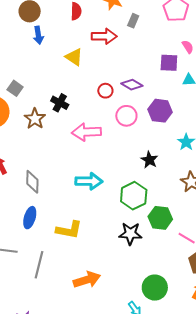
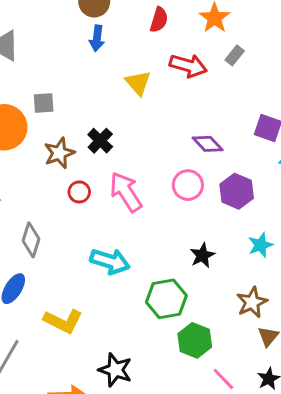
gray square: (15, 88) -> (44, 103), turned 35
red circle: (105, 91) -> (79, 192), moved
pink arrow: (86, 132) -> (126, 192), turned 44
black star: (130, 234) -> (115, 370), moved

